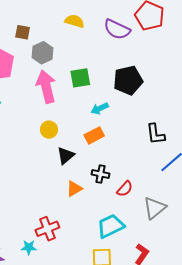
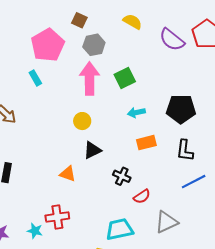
green square: (80, 78) -> (125, 78), turned -30
black pentagon: (128, 80) -> (181, 109), moved
orange rectangle: (94, 135) -> (146, 143), moved
orange triangle: (74, 189) -> (68, 174), moved, turned 36

